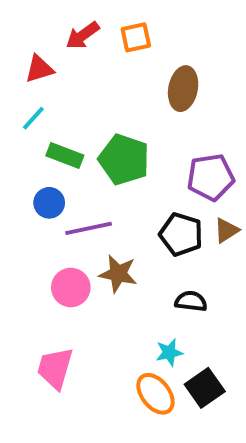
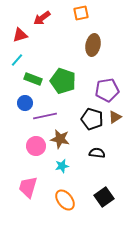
orange square: (136, 37) -> (81, 13), moved
cyan star: (169, 352) -> (62, 166), moved
orange ellipse: (155, 394) -> (65, 200), moved

